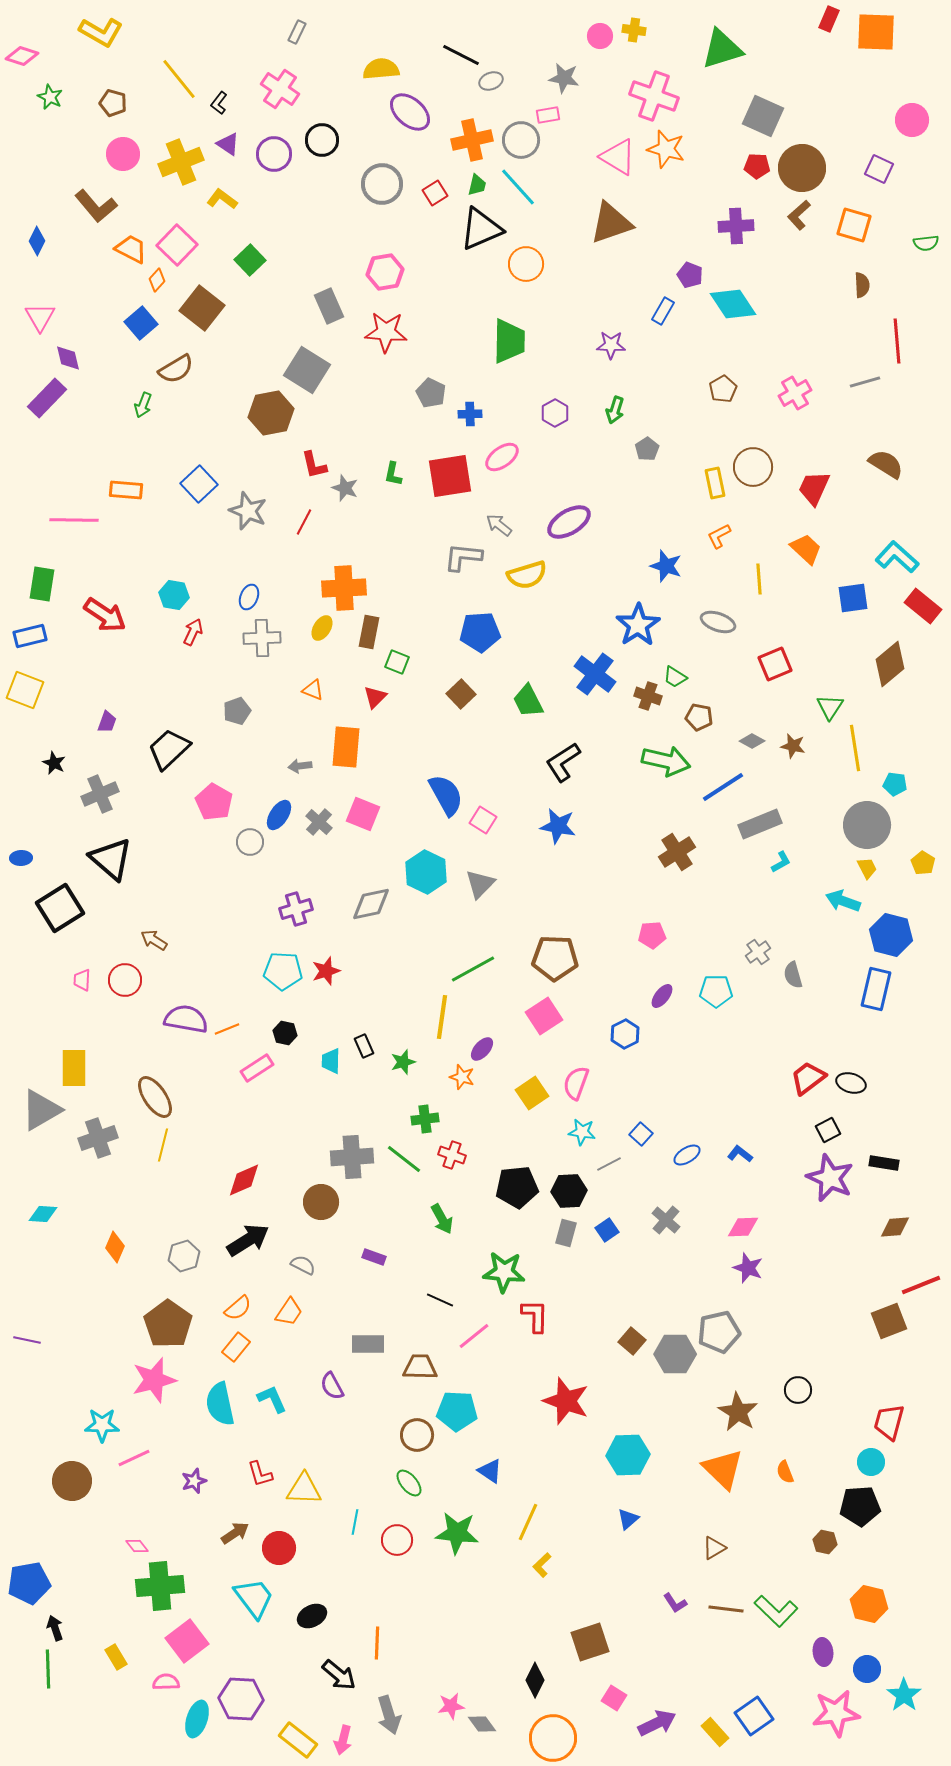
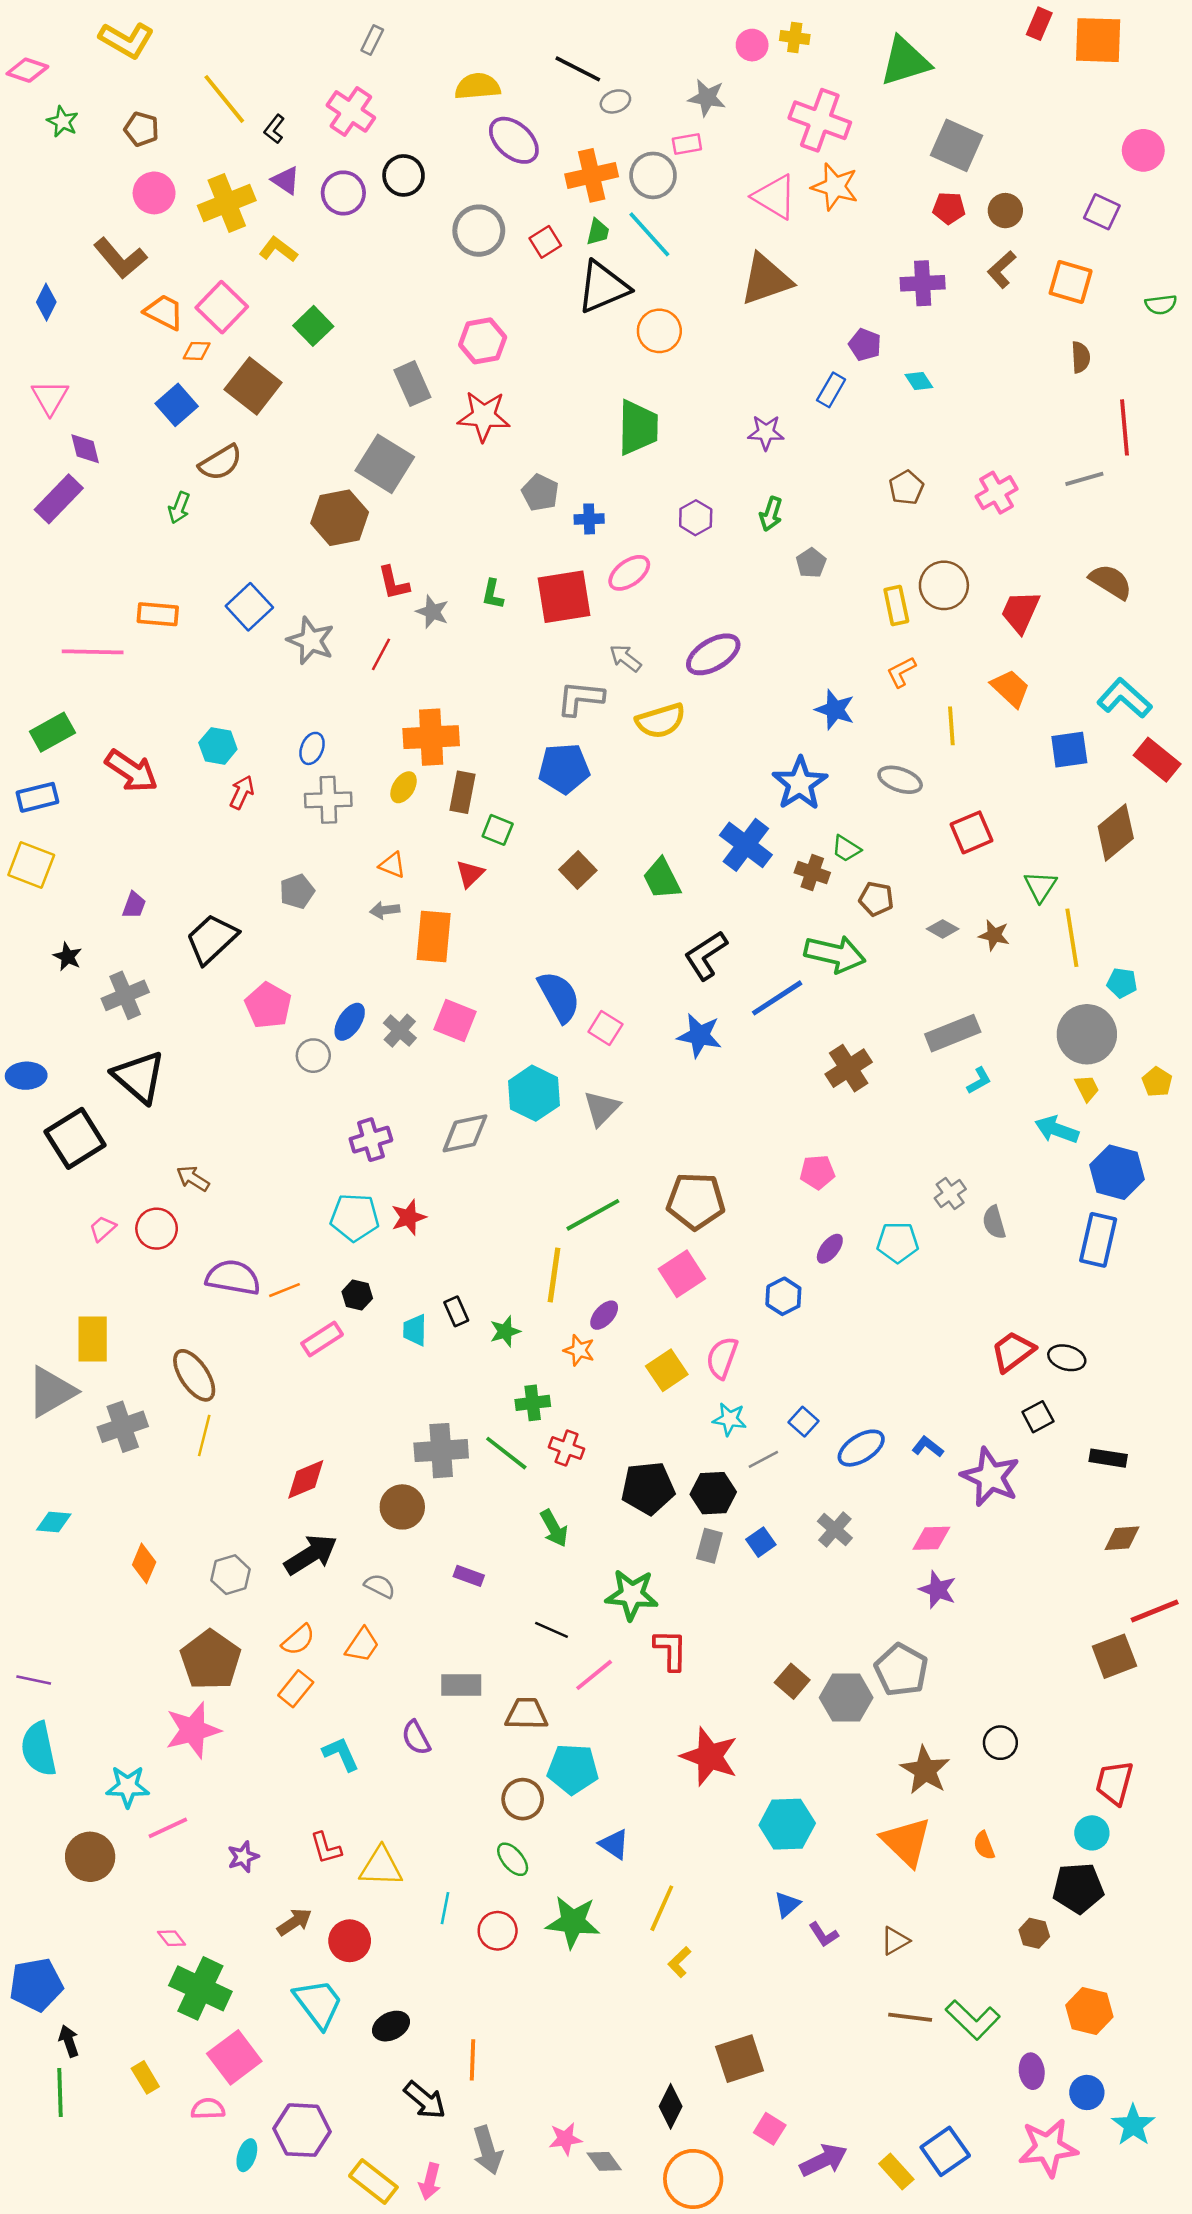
brown circle: (802, 168) -> (1005, 211), size x0.6
orange diamond: (157, 280) -> (197, 351), turned 50
cyan diamond: (733, 304) -> (919, 381), size x0.5
green rectangle: (42, 584) -> (52, 732), turned 52
blue pentagon: (480, 632) -> (564, 768), moved
gray arrow: (300, 766) -> (385, 910), moved
blue line: (723, 787) -> (777, 998), moved
blue ellipse: (21, 858) -> (26, 1076), size x1.4
pink trapezoid: (82, 980) -> (103, 1229), turned 45
blue ellipse: (687, 1155) -> (861, 1448), size x1.4
purple star: (830, 1178) -> (990, 1477), moved
gray pentagon: (719, 1332) -> (901, 1670), turned -30
cyan semicircle: (220, 1404) -> (39, 1749), moved
green cross: (160, 1586) -> (200, 1988), turned 30
purple L-shape: (675, 1603) -> (824, 1935), moved
cyan ellipse: (197, 1719) -> (247, 2155), size x0.7

